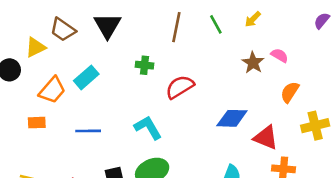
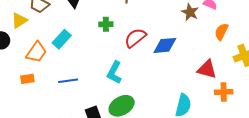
blue diamond: (232, 118) -> (165, 45), moved
cyan L-shape: (148, 128) -> (114, 72), turned -115

